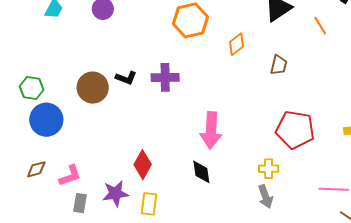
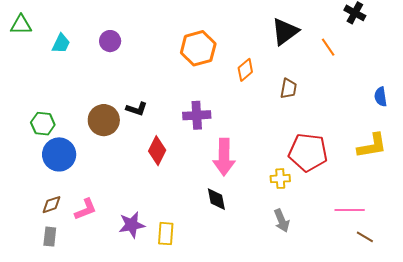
purple cross: (165, 77) -> (197, 115), moved
red diamond: (143, 165) -> (157, 151), moved
yellow cross: (269, 169) -> (280, 179), moved
gray rectangle: (80, 203) -> (50, 237), moved

